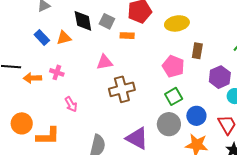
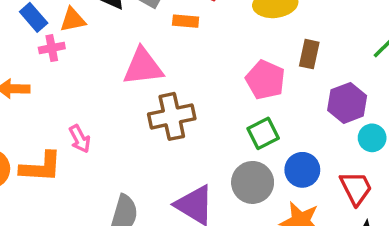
pink triangle: (104, 62) -> (143, 67), size x1.4
pink cross: (57, 72) -> (52, 48), moved, turned -32
orange L-shape: (48, 136) -> (41, 167), moved

